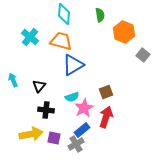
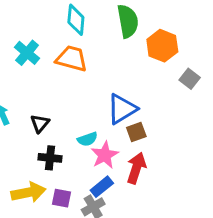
green semicircle: (100, 15) -> (128, 21), size x1.6
blue triangle: (73, 65) -> (122, 109), moved

